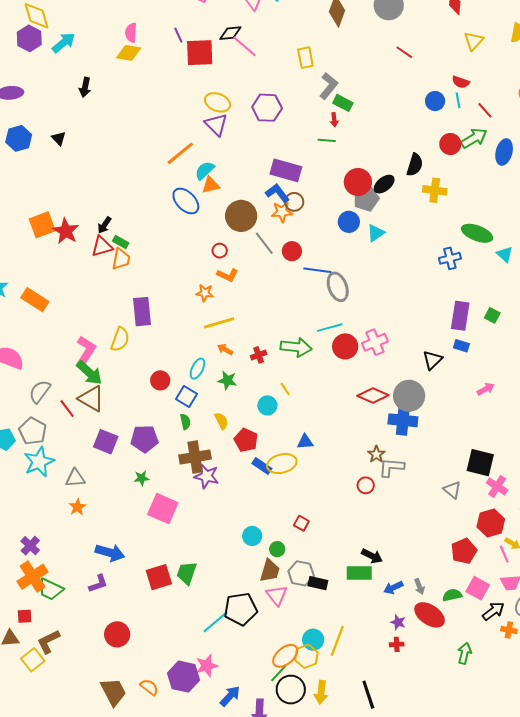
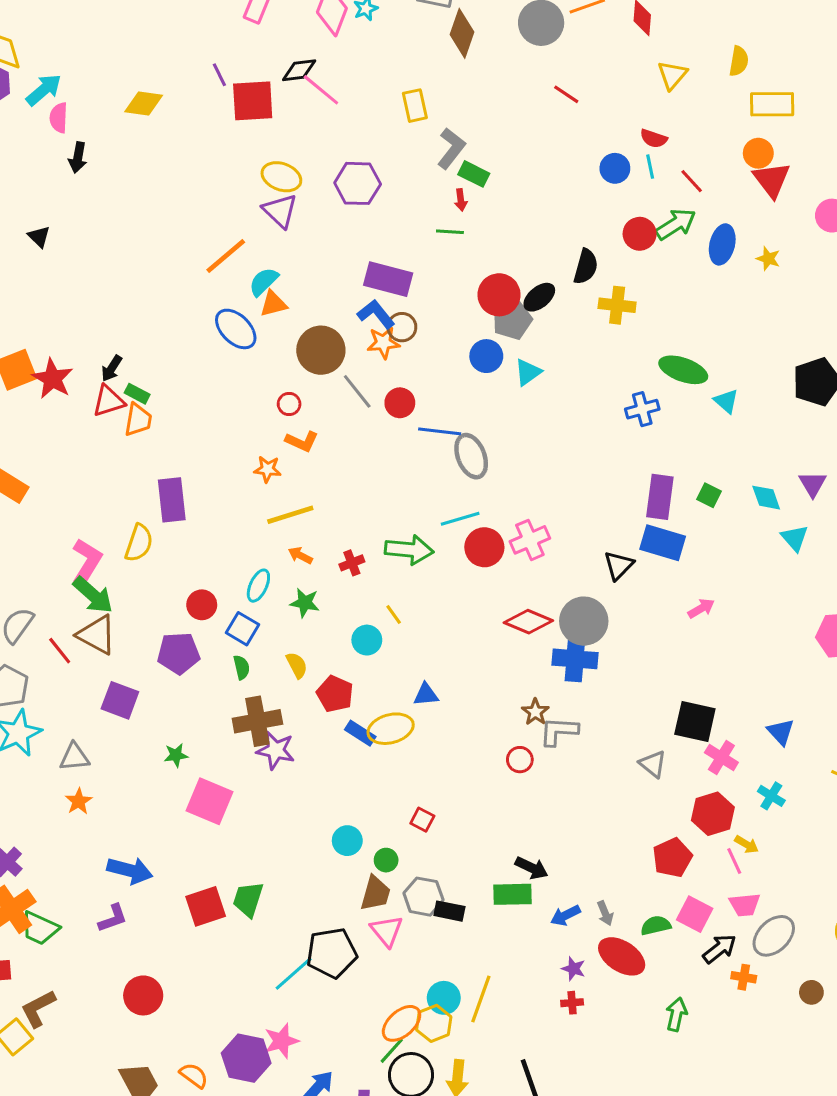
pink semicircle: (131, 33) -> (59, 118), moved
blue rectangle: (461, 346) -> (663, 543), size x1.8
purple pentagon: (145, 439) -> (179, 653), moved

